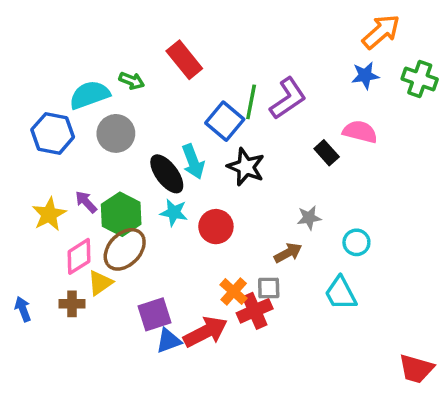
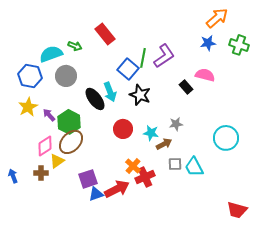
cyan star: (174, 212) -> (151, 133), moved
yellow star: (49, 214) -> (28, 107), moved
cyan circle: (356, 242) -> (226, 138), moved, size x1.6
gray square: (269, 288) -> (175, 164), moved

